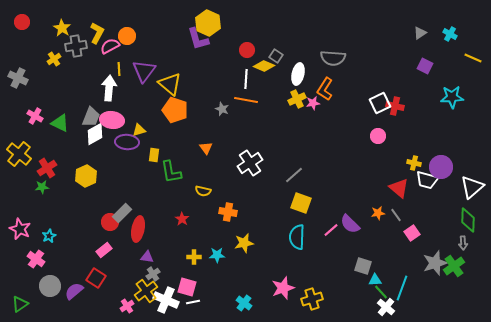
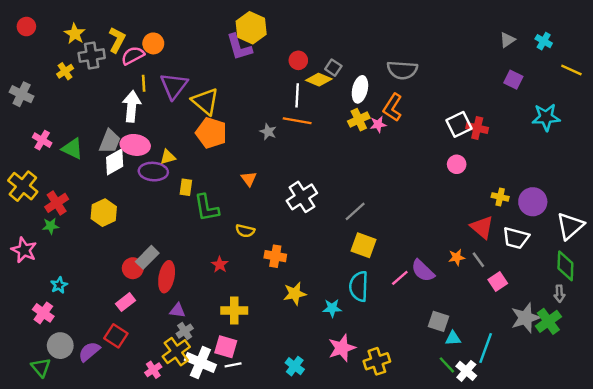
white trapezoid: (427, 180) -> (516, 238), moved
pink star: (20, 229) -> (24, 250), moved
cyan star: (217, 255) -> (332, 308), moved
yellow cross: (194, 257) -> (234, 311), size x1.5
green line: (381, 292) -> (447, 365), moved
green triangle: (20, 304) -> (41, 367), moved, turned -36

